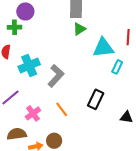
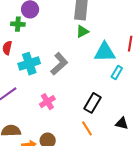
gray L-shape: (56, 76) -> (59, 64), moved
orange line: (62, 109) -> (87, 128), moved
pink cross: (33, 113) -> (47, 102), moved

